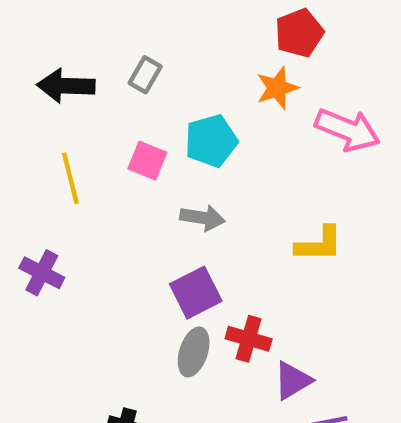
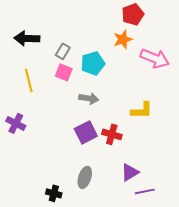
gray rectangle: (145, 75) -> (63, 51), moved
red cross: (249, 339) -> (112, 134), moved
gray ellipse: (194, 352) -> (85, 177), moved

